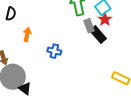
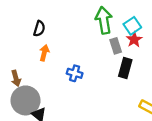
black semicircle: (11, 14) -> (39, 29), moved
black rectangle: (98, 35) -> (125, 68), moved, turned 54

